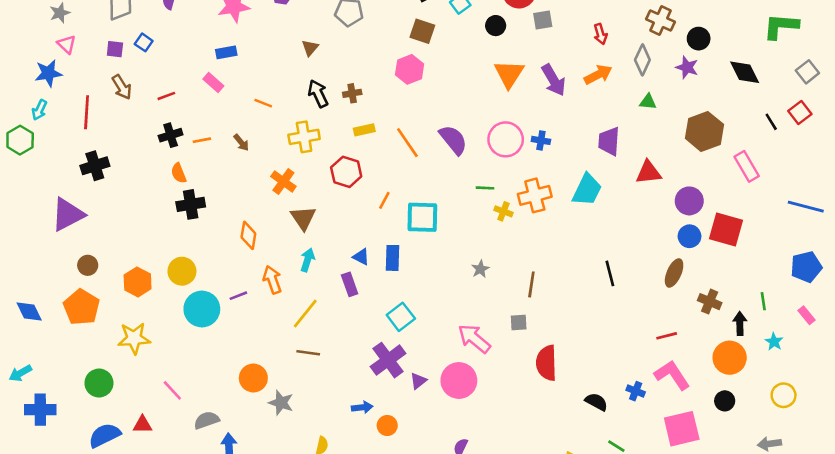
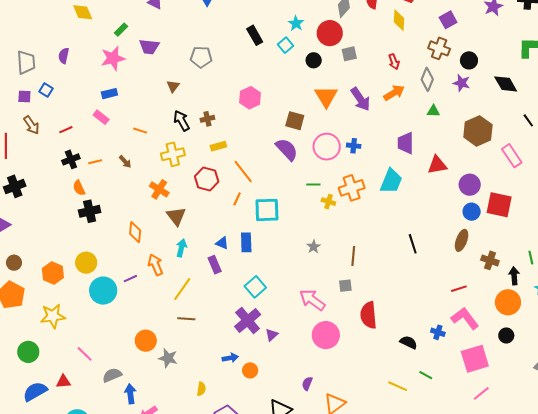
brown square: (422, 31) -> (295, 121), moved
orange line: (407, 143) -> (243, 171), moved
pink circle: (459, 381) -> (326, 335), moved

